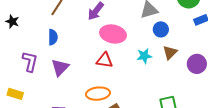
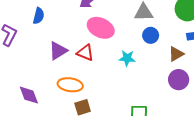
brown triangle: (170, 52) -> (176, 54), moved
purple triangle: (60, 67) -> (58, 51), moved

